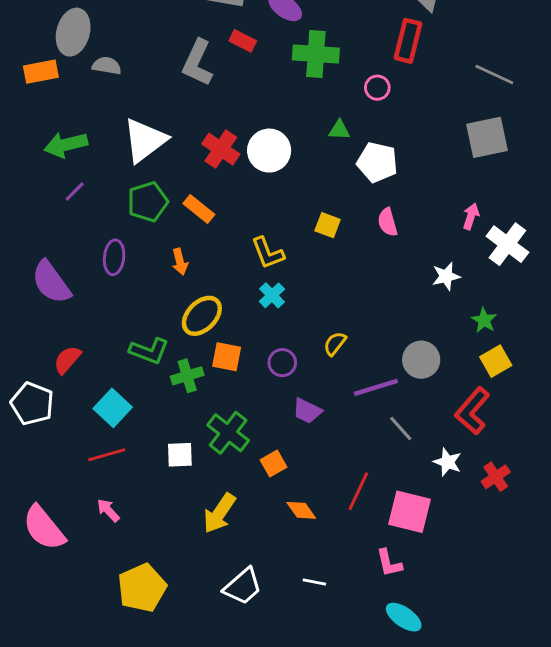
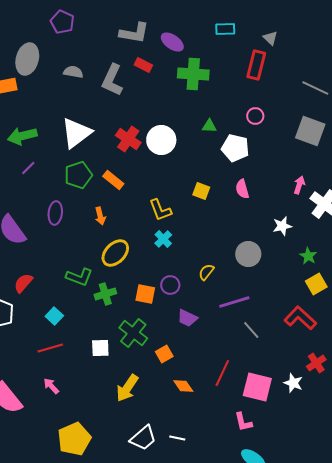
gray semicircle: (107, 66) -> (73, 72), moved
pink circle: (377, 88) -> (255, 116), moved
gray square: (487, 137) -> (310, 131), turned 32
orange square: (227, 357) -> (145, 294), moved
gray circle: (421, 360) -> (248, 254), moved
cyan square: (113, 408) -> (54, 316), size x0.7
red L-shape: (472, 411) -> (300, 318), turned 92
white star: (448, 462) -> (293, 383), moved
white line: (314, 582) -> (177, 438), moved

